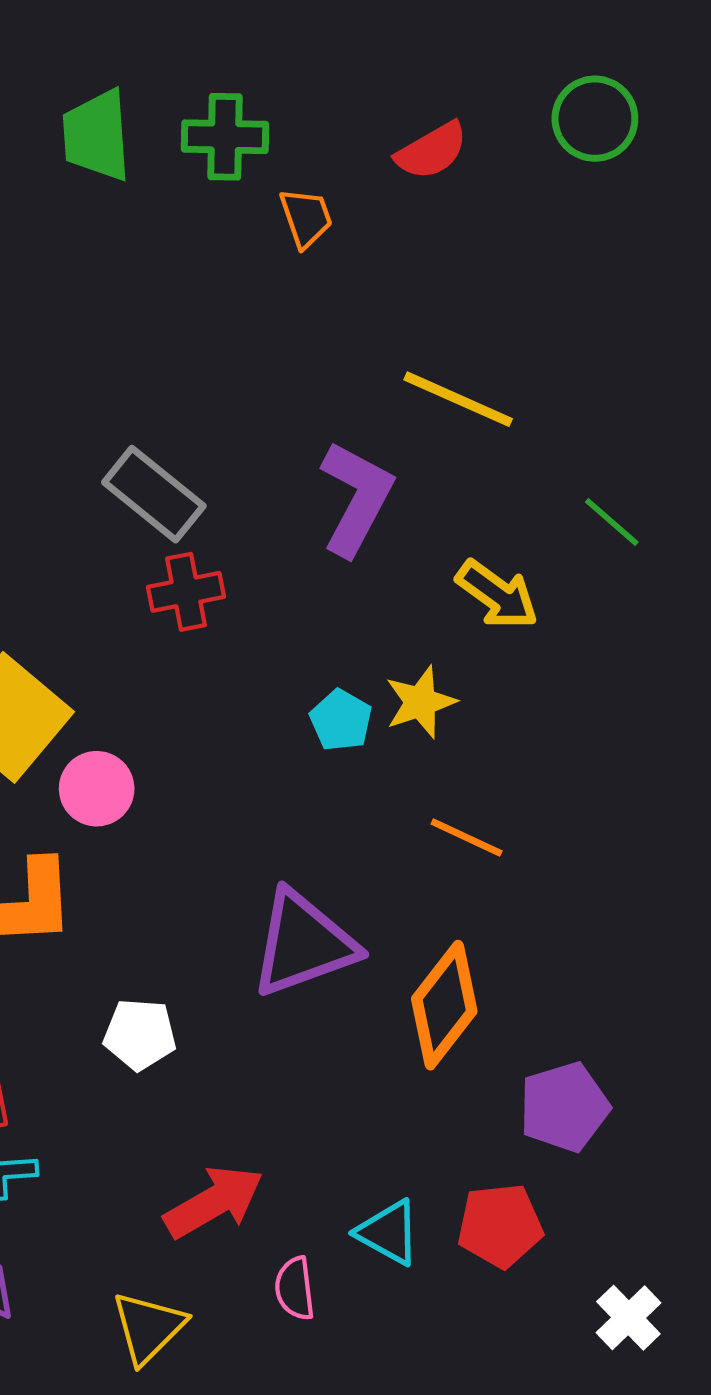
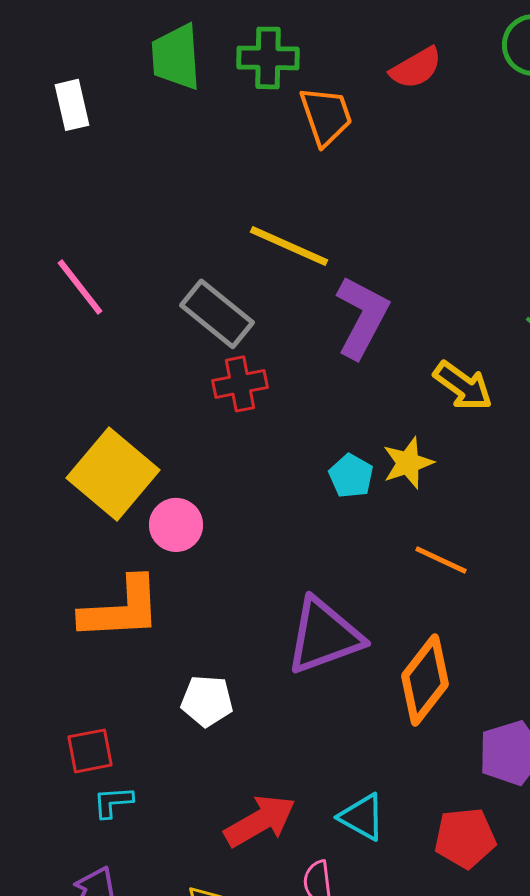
orange trapezoid: (306, 218) -> (326, 116), size x1.4
yellow line: (458, 399) -> (289, 246), moved
cyan triangle: (388, 1233) -> (362, 817), moved

